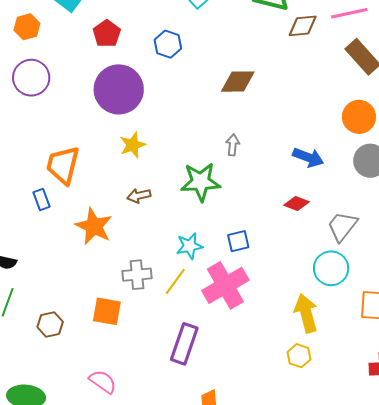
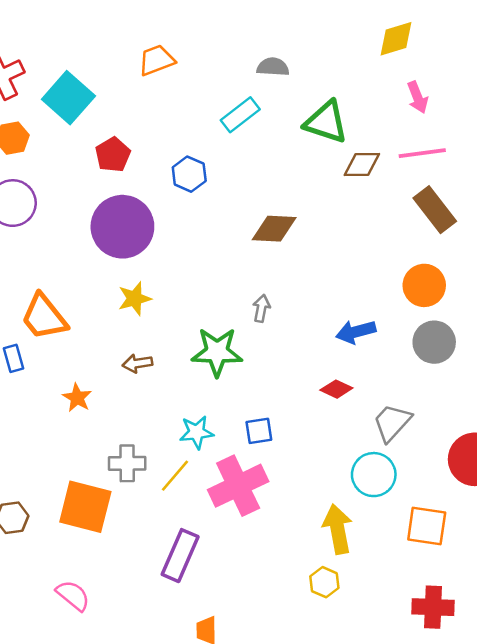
blue arrow: (308, 157) -> (356, 332), turned 140
orange trapezoid: (63, 165) -> (44, 317), turned -57
orange star: (94, 226) -> (77, 398), size x0.6
orange square: (107, 311) -> (85, 507), size x1.4

